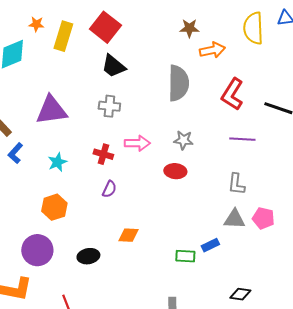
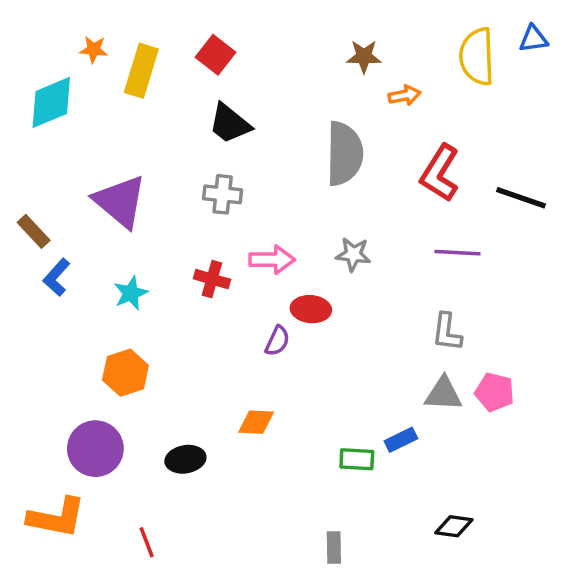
red square: (105, 27) -> (215, 55), size x0.7
orange arrow: (212, 50) -> (404, 95), size x0.7
purple triangle: (51, 110) -> (120, 201), turned 48
red ellipse: (175, 171) -> (311, 309), moved
purple semicircle: (109, 189) -> (277, 341), moved

